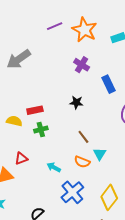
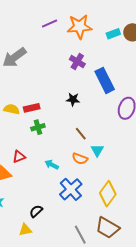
orange star: (84, 30) -> (80, 27), turned -30
blue rectangle: (108, 84) -> (105, 80), size x1.4
yellow semicircle: (14, 121) -> (12, 109), moved

